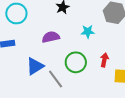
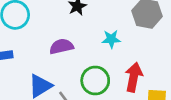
red arrow: (104, 60) -> (134, 77), size x1.5

